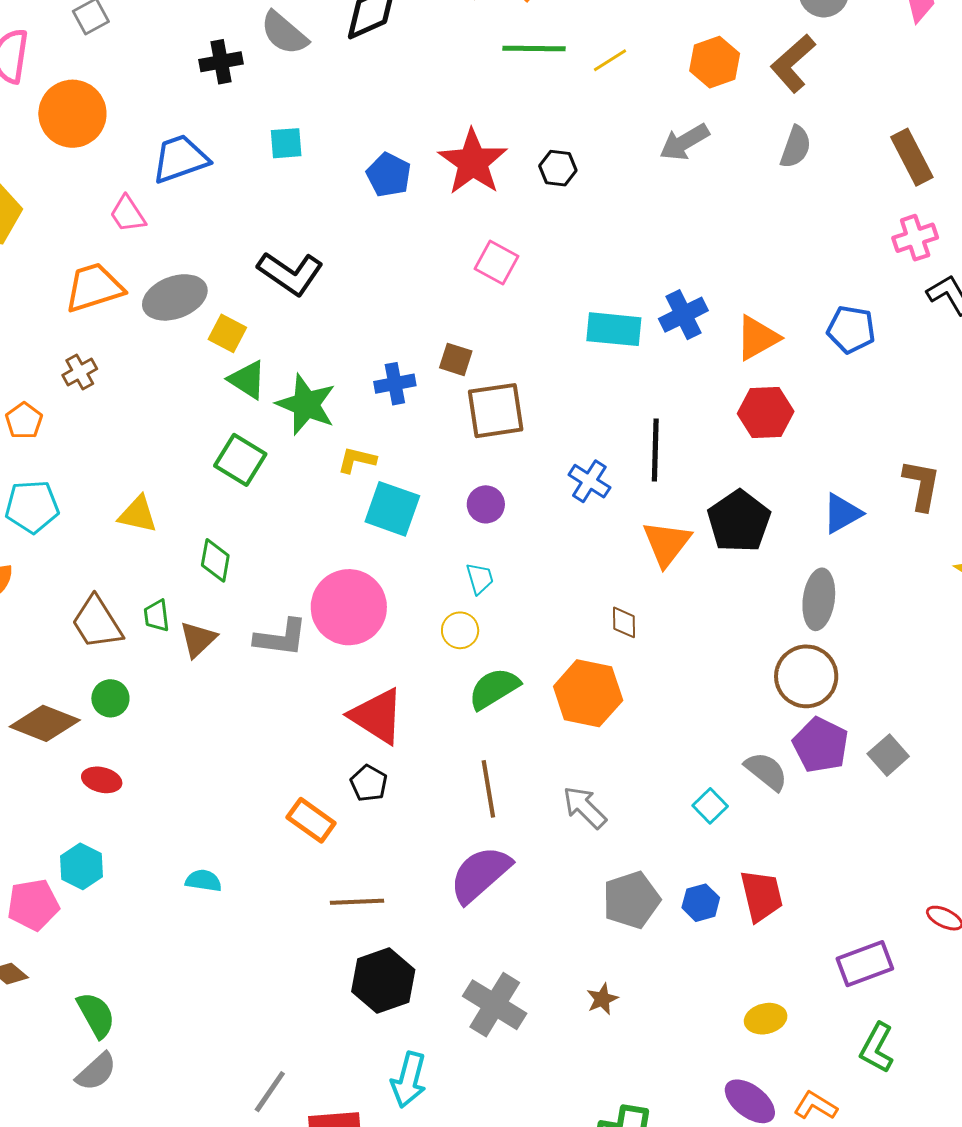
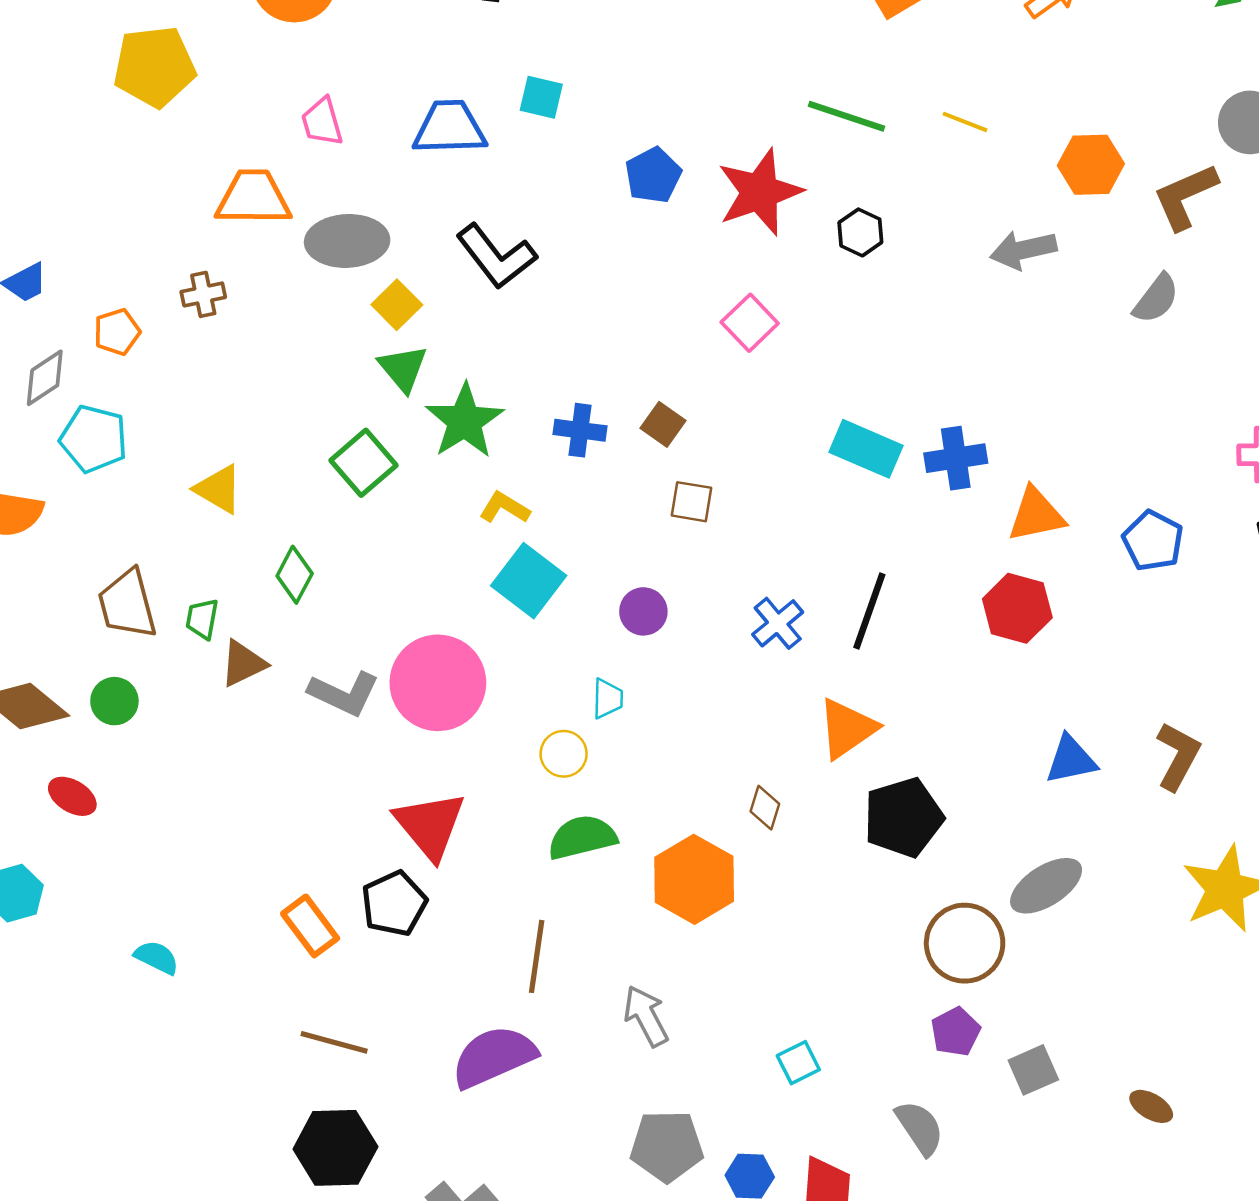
green line: (534, 48) -> (847, 116), moved
yellow line: (610, 60) -> (965, 122), turned 36
blue trapezoid: (180, 159) -> (450, 128), moved
brown square: (496, 411) -> (691, 502), size x0.6
black pentagon: (739, 521) -> (903, 817), moved
gray ellipse: (819, 599) -> (1046, 886), moved, turned 32
purple pentagon: (821, 745) -> (955, 1032), size x0.7
gray semicircle: (766, 771) -> (920, 1128), moved
black pentagon: (369, 783) -> (394, 904), size x1.4

